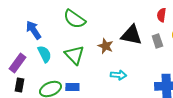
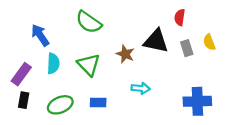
red semicircle: (161, 15) -> (180, 17), moved
cyan semicircle: (44, 54) -> (53, 63), turned 30
blue rectangle: (72, 87) -> (98, 102), moved

